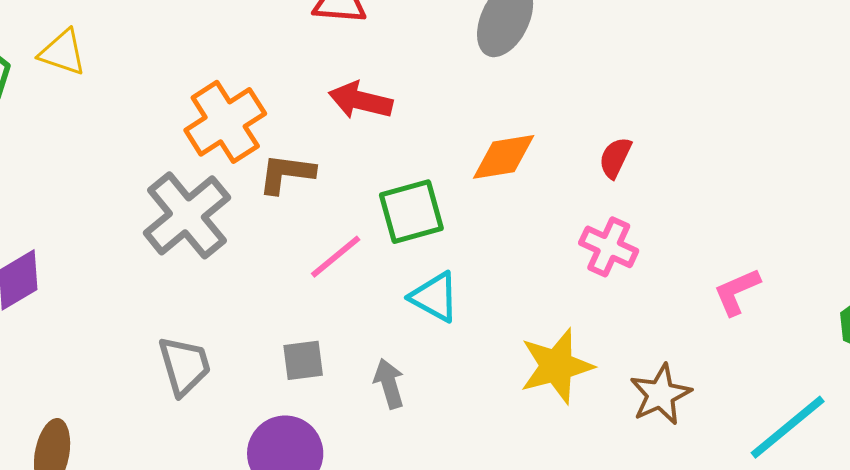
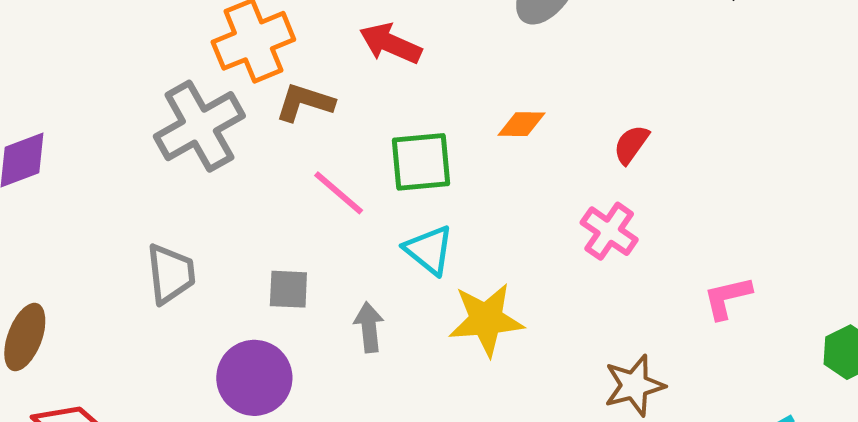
orange diamond: (504, 157) -> (521, 124), size x0.7
pink line: (336, 257) -> (339, 193), turned 70
yellow star: (556, 366) -> (486, 320), moved

